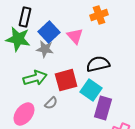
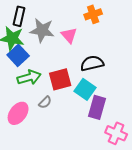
blue square: (49, 32) -> (18, 55), moved
gray star: (45, 49) -> (42, 30), moved, size x1.4

